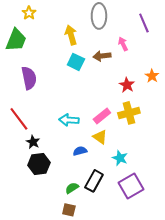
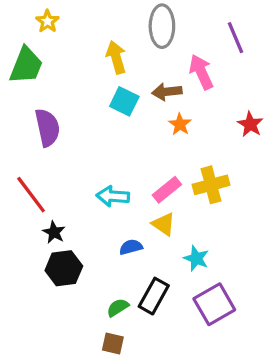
pink arrow: (123, 44) -> (201, 72), size x1.5
orange star: (152, 76) -> (180, 124), moved
red star: (127, 85) -> (250, 124), moved

